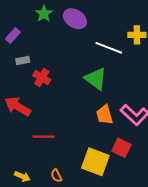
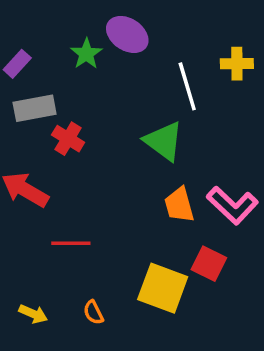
green star: (44, 14) -> (86, 54), moved
white line: (109, 48) -> (187, 86), turned 52
gray rectangle: (23, 60) -> (35, 108), size x1.6

